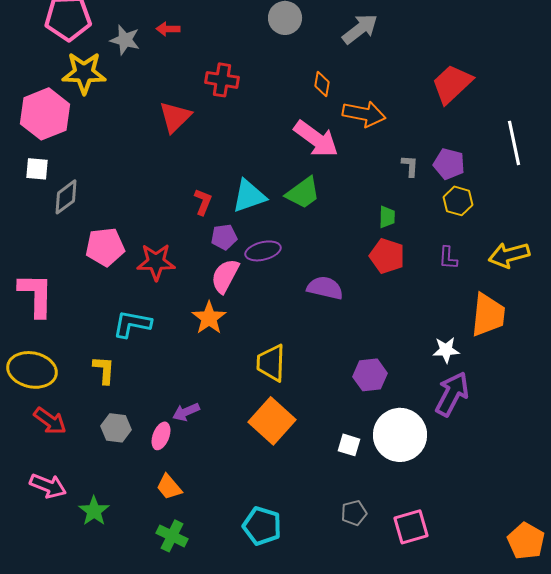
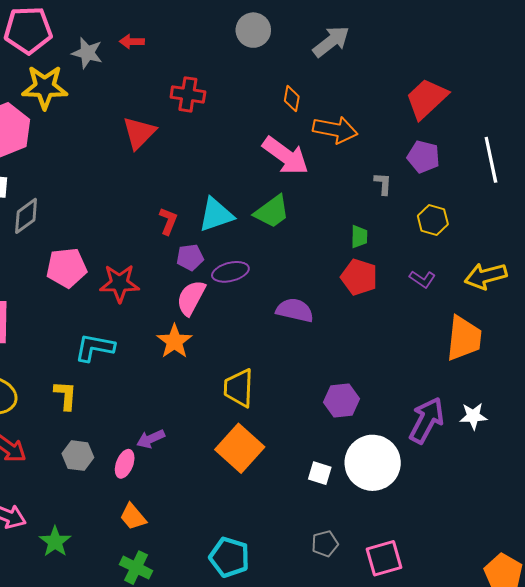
purple pentagon: (449, 164) -> (423, 157), moved
purple L-shape: (448, 258) -> (422, 279), turned -60
white star: (446, 350) -> (473, 416), moved

